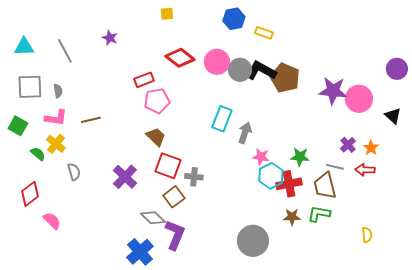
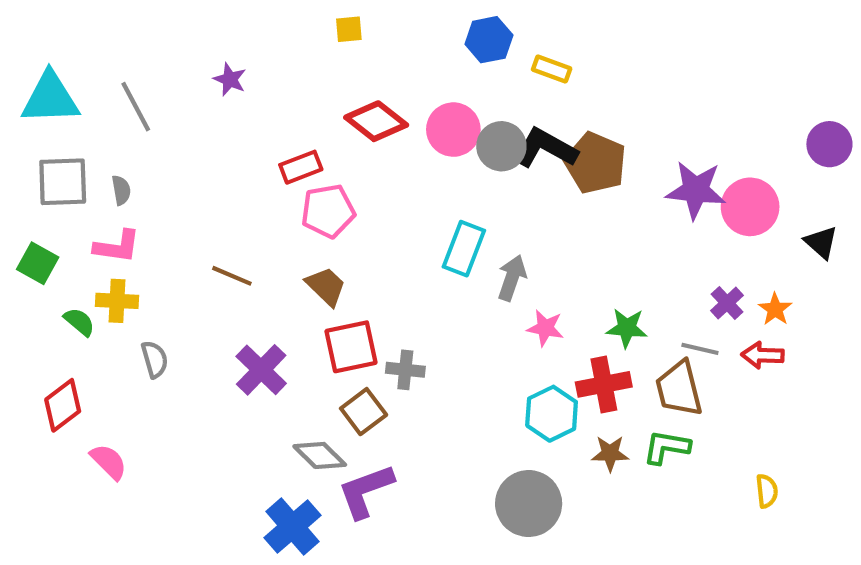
cyan triangle: (24, 47) -> (50, 98), size x1.4
brown line: (91, 120) -> (232, 276), moved, turned 36
yellow cross: (56, 144) -> (117, 301), turned -36
red square: (168, 166) -> (351, 347), turned -32
cyan hexagon: (271, 176) -> (552, 414), moved
purple L-shape: (175, 235) -> (366, 491), turned -132

